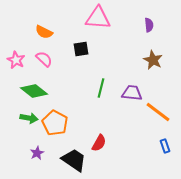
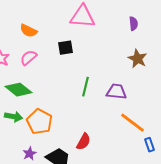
pink semicircle: (44, 59) -> (28, 58), turned -84
orange line: (158, 112) -> (132, 123), moved
purple star: (37, 153) -> (29, 154), moved

